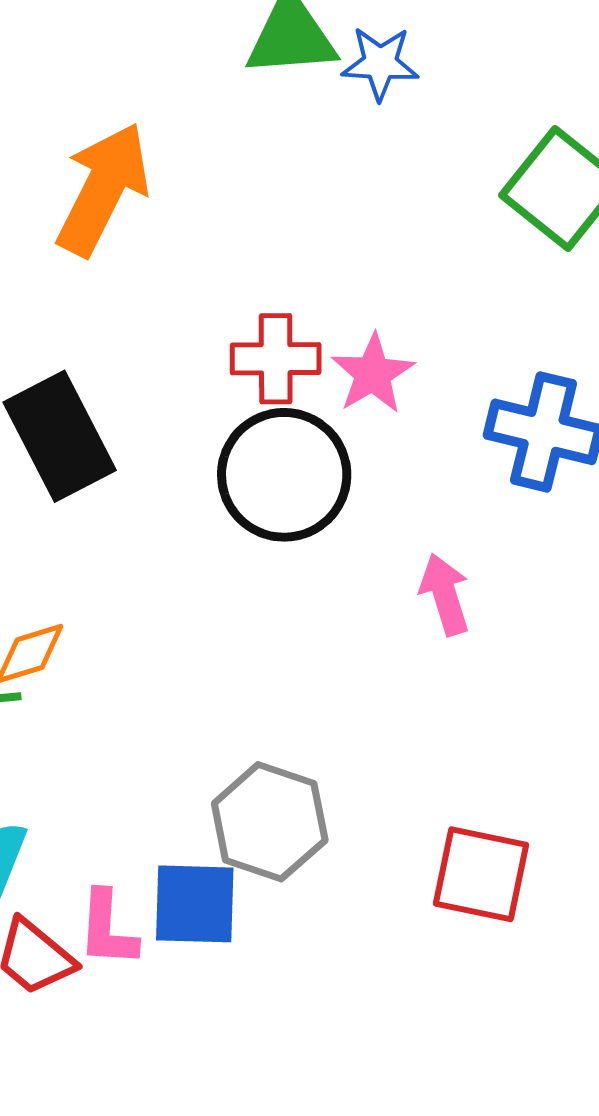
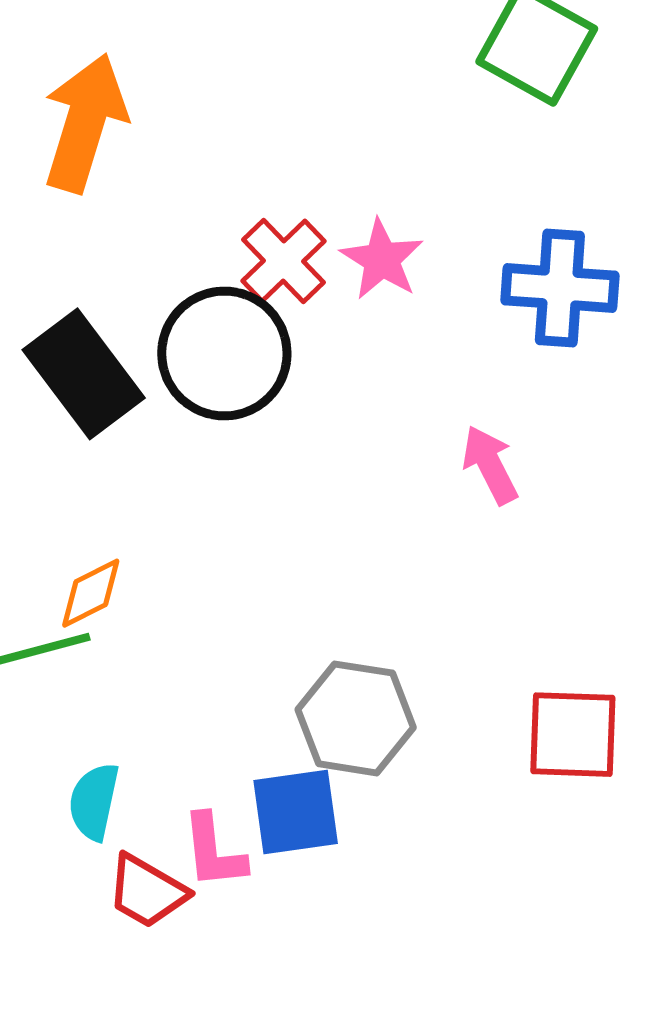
red cross: (276, 359) -> (284, 261), turned -34
black circle: (284, 475) -> (224, 353), moved

